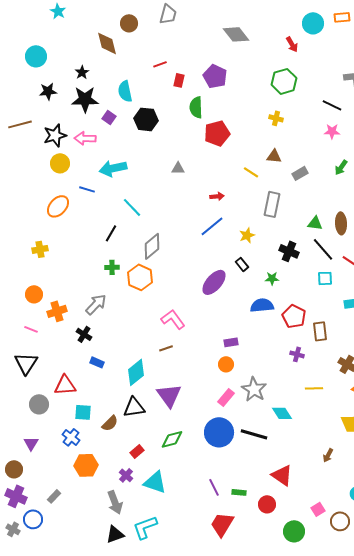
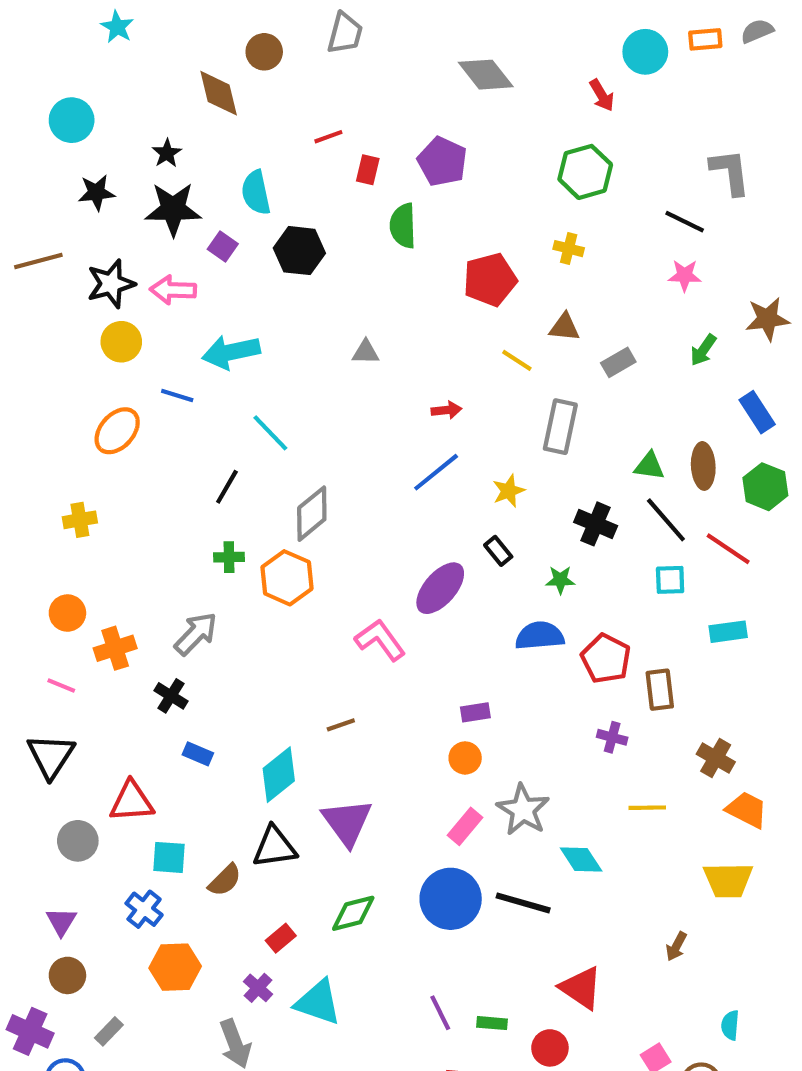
red pentagon: (217, 133) -> (490, 280), moved
pink L-shape: (173, 319) -> (380, 640), moved
brown circle: (14, 469) -> (67, 975), moved

